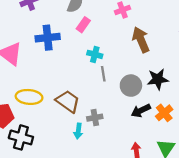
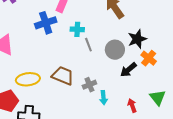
blue cross: (48, 38) -> (46, 23), moved
orange cross: (164, 113) -> (149, 58), moved
cyan arrow: (78, 131) -> (103, 98), moved

